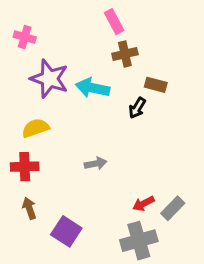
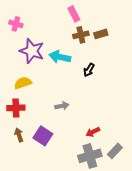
brown rectangle: (156, 85) -> (101, 34), moved, turned -32
gray rectangle: (173, 208) -> (115, 151), moved
purple square: (66, 231) -> (43, 136), moved

